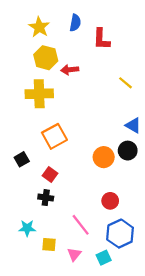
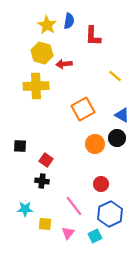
yellow star: (39, 27) -> (47, 25), moved
orange square: (54, 136) -> (83, 109), moved
black square: (22, 159) -> (20, 146), turned 32

